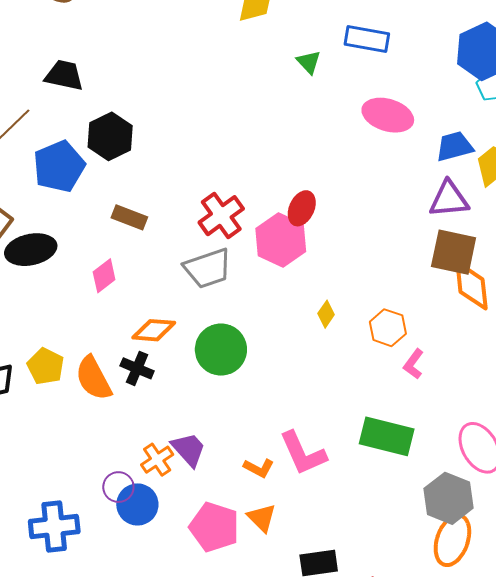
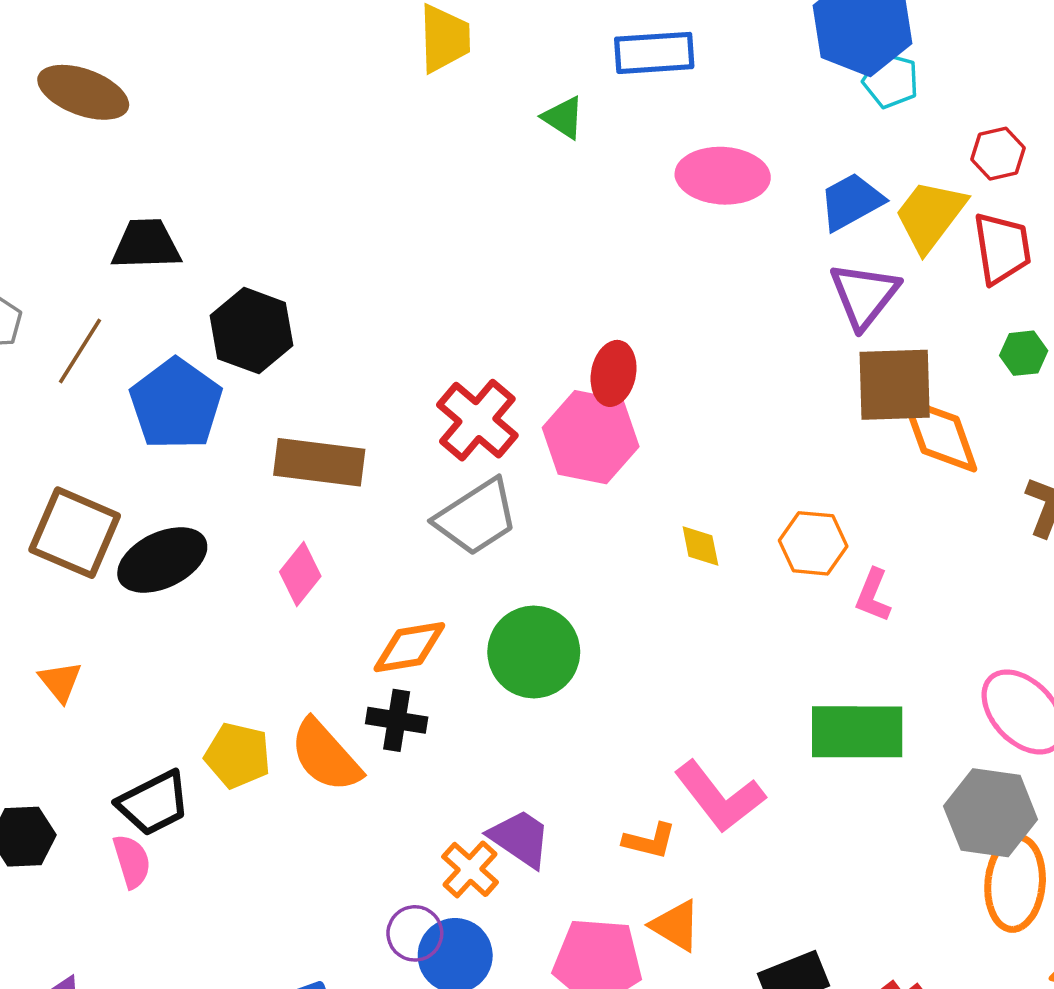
purple triangle: (449, 199) -> (864, 295), turned -33
brown rectangle: (129, 217) -> (319, 462), size x1.4
yellow diamond: (326, 314) -> (700, 546), turned -32

